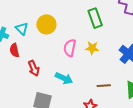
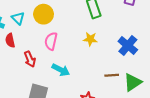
pink semicircle: (70, 48) -> (51, 41), moved
brown line: (104, 86) -> (112, 75), moved

